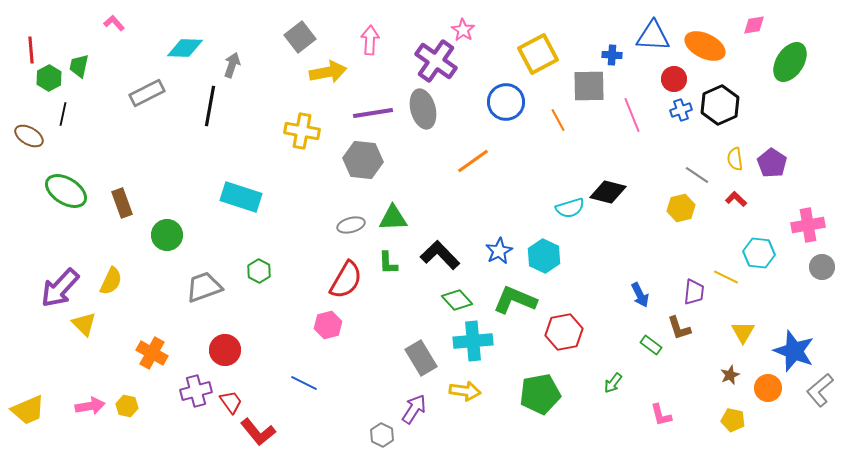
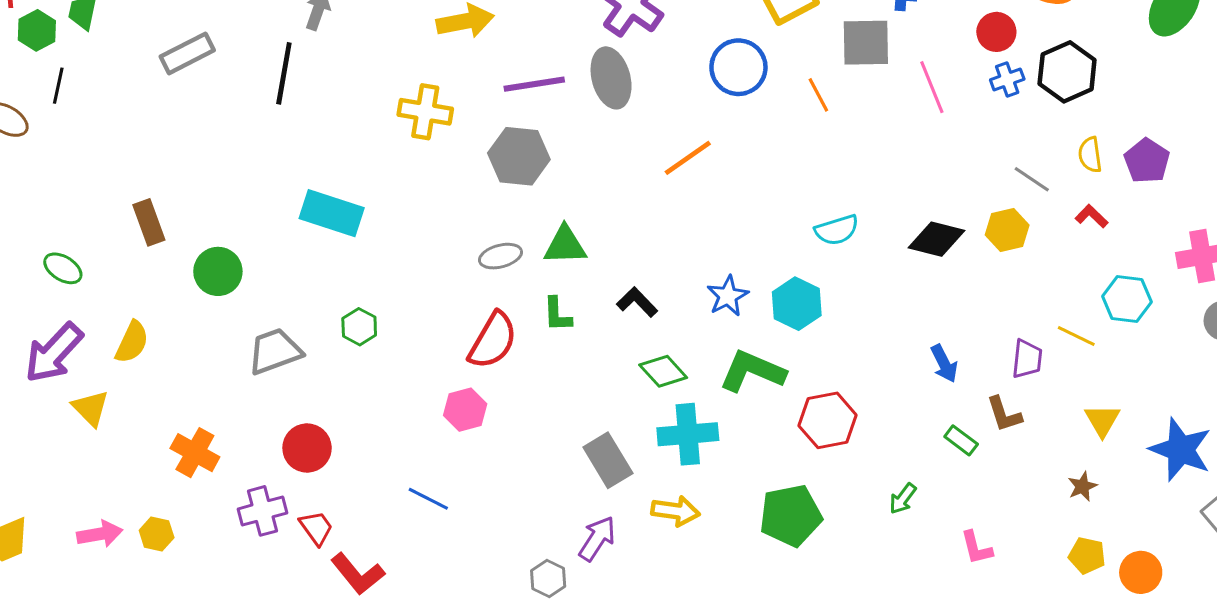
green ellipse: (66, 191) -> (63, 268), moved, size x0.6
black diamond: (608, 192) -> (937, 239), moved
black L-shape: (440, 255) -> (637, 302), size x0.7
orange circle: (768, 388) -> (1141, 572), moved

